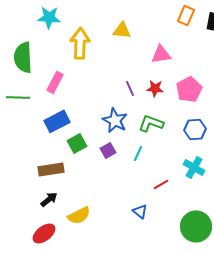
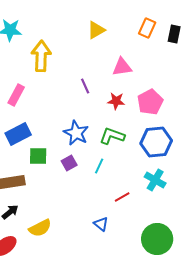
yellow triangle: (122, 30) -> (96, 30), moved, turned -36
purple line: (130, 88) -> (85, 86), moved
blue hexagon: (195, 129) -> (156, 142), size x1.4
green square: (77, 143) -> (38, 156), turned 30

